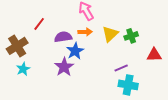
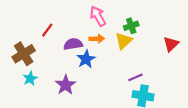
green cross: (131, 36) -> (131, 26), moved
red triangle: (154, 55) -> (171, 44), moved, turned -42
purple star: (64, 67) -> (66, 85), moved

